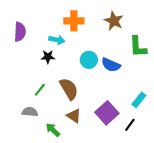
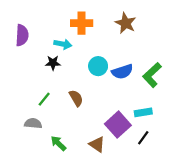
green L-shape: (138, 47) -> (152, 75), moved, turned 50
blue semicircle: (111, 65) -> (122, 72), turned -42
brown semicircle: (69, 89) -> (76, 98), size x0.7
cyan rectangle: (139, 100) -> (143, 112), moved, turned 42
brown triangle: (74, 116) -> (97, 144), moved

